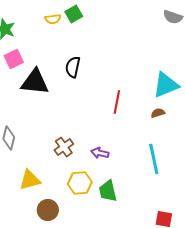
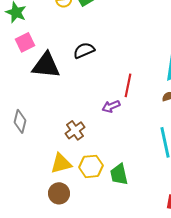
black semicircle: (73, 67) -> (84, 50), turned 55
purple arrow: (100, 153) -> (111, 106), moved, turned -36
yellow triangle: (30, 180) -> (61, 163), moved

